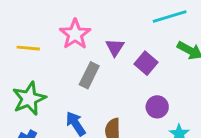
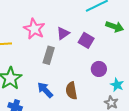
purple triangle: (115, 47) -> (63, 33), turned 32

